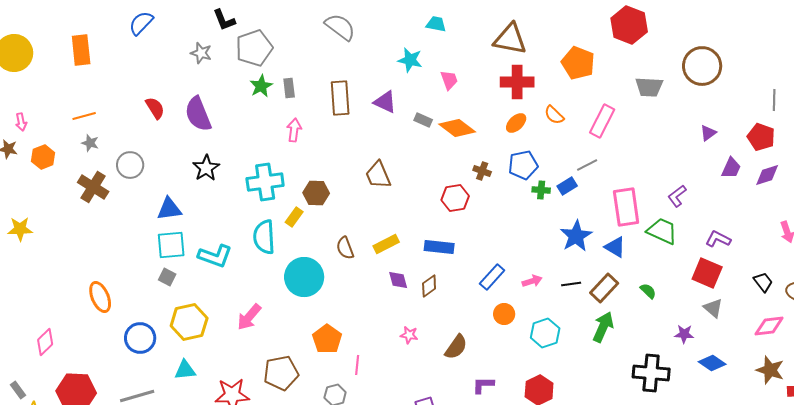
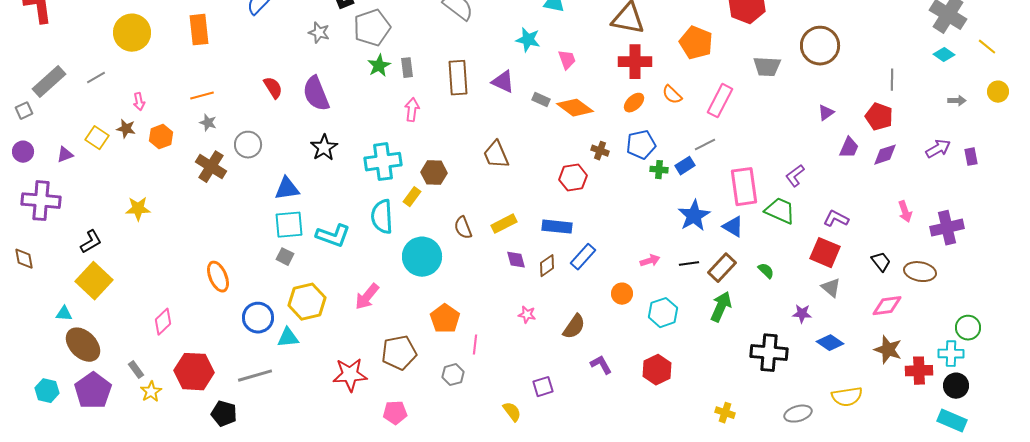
blue rectangle: (492, 277) -> (583, 257), moved
cyan triangle: (185, 370) -> (288, 338), moved
purple L-shape: (483, 385) -> (601, 365), turned 60

